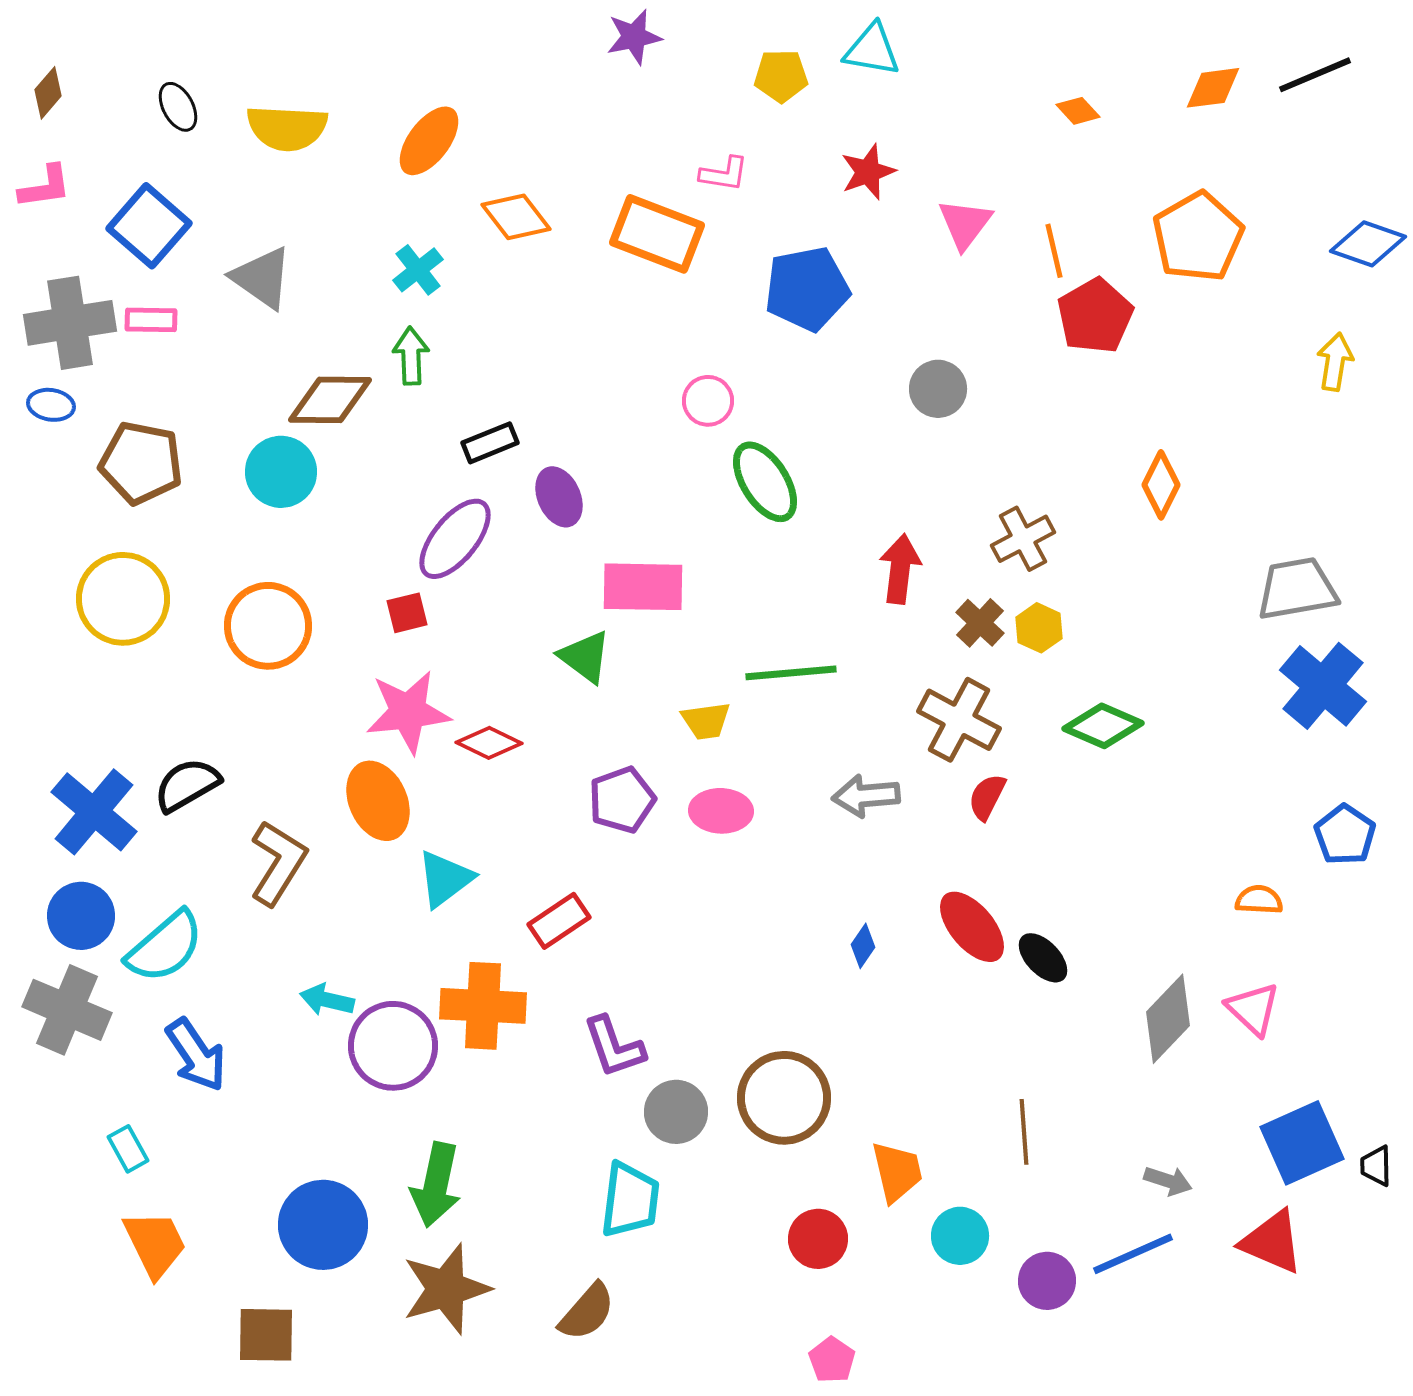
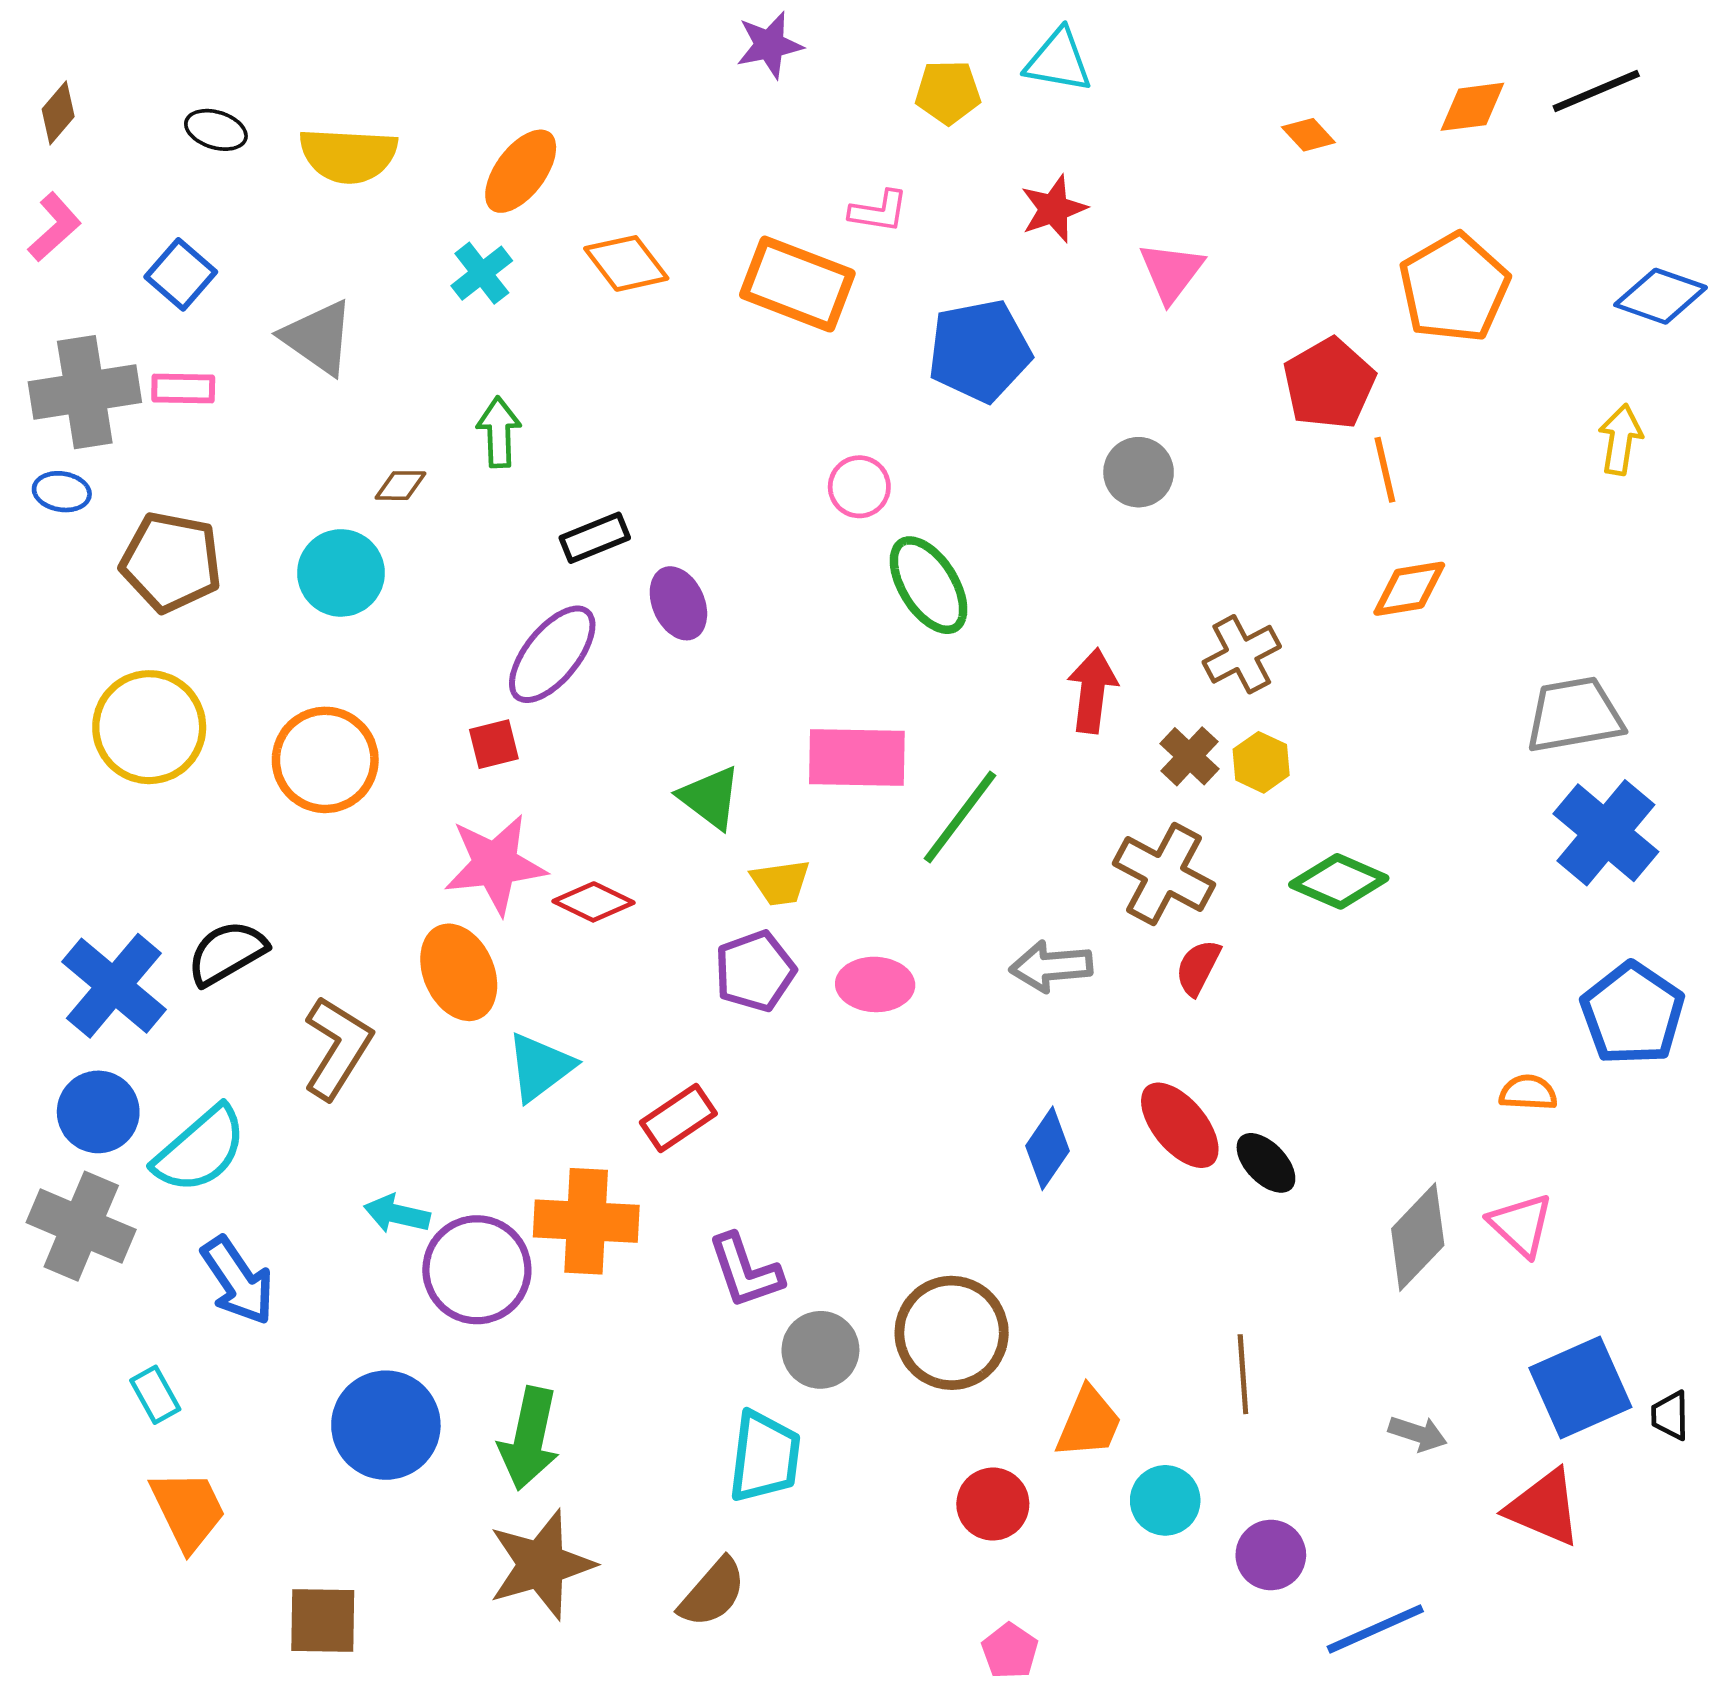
black ellipse: (178, 107) -> (216, 130), turned -45
pink L-shape: (45, 187) -> (55, 227), turned -34
blue square: (149, 226) -> (181, 274), size x0.7
orange line: (1054, 251) -> (1385, 470), moved
cyan cross: (418, 270) -> (482, 273), moved
brown diamond: (330, 400) -> (400, 486), size x0.5
orange diamond: (1161, 485) -> (1409, 589), turned 54
pink rectangle: (643, 587) -> (857, 757), moved
green line: (791, 673) -> (960, 817), turned -48
yellow trapezoid: (706, 721) -> (780, 883), moved
blue pentagon: (1345, 835) -> (1633, 1014), size x1.4
blue diamond: (863, 946) -> (1047, 1148), size x1.5
orange trapezoid: (897, 1172) -> (1089, 1423), turned 36
blue circle: (323, 1225) -> (386, 1425), moved
blue line: (1133, 1254) -> (1375, 1629), moved

